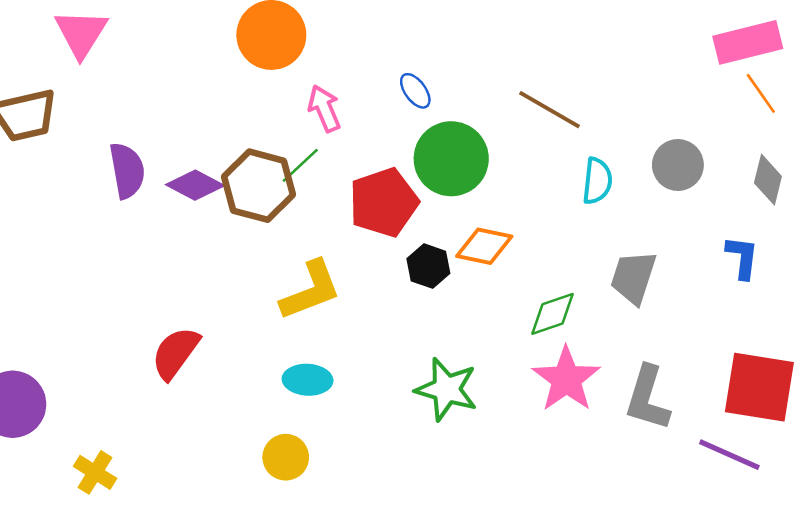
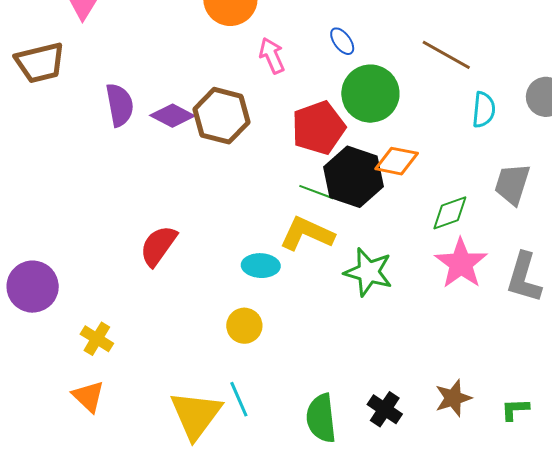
green line: (300, 165) -> (316, 192), moved, turned 64
black hexagon: (428, 266) -> (353, 177), size x1.8
yellow L-shape: (311, 290) -> (307, 234), moved, turned -134

